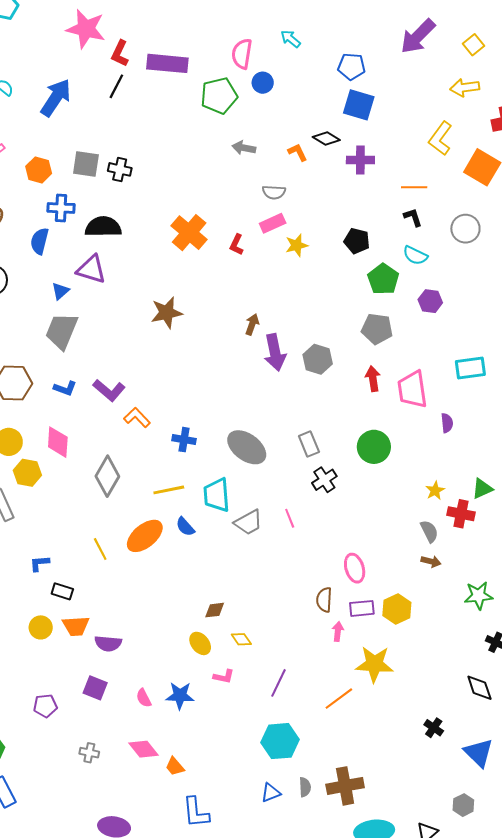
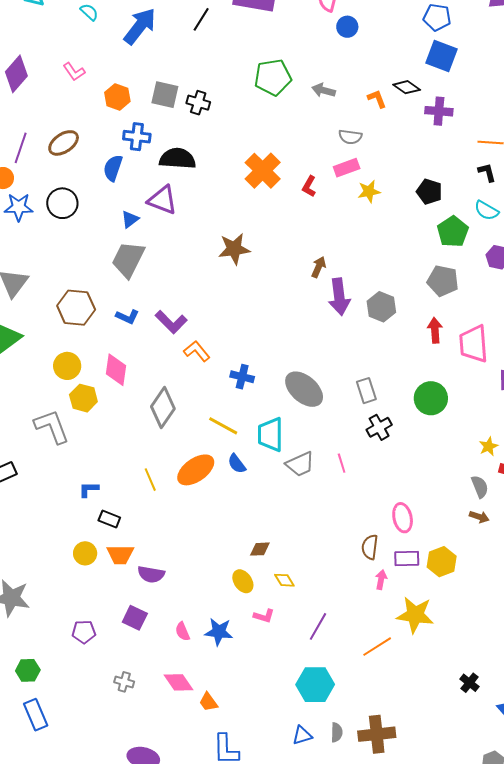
green pentagon: (219, 96) -> (273, 77), moved
yellow line: (169, 490) -> (223, 426), turned 36

